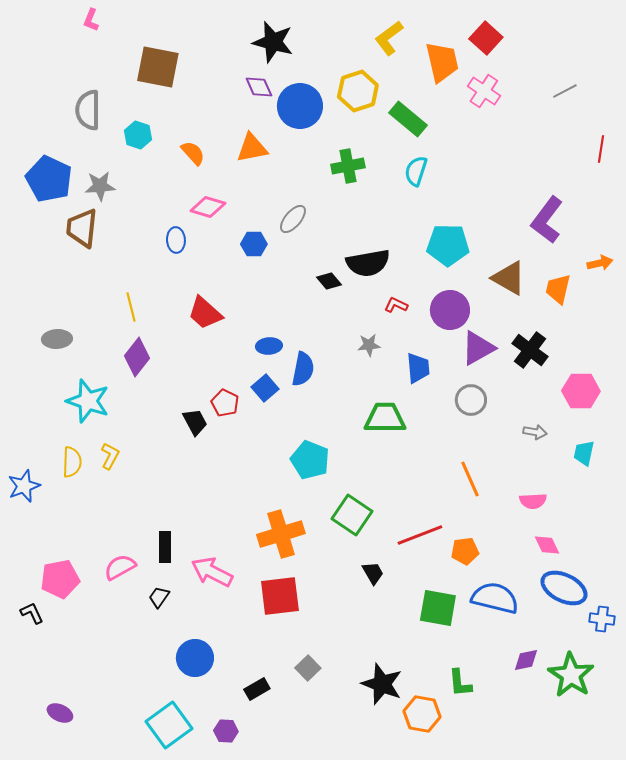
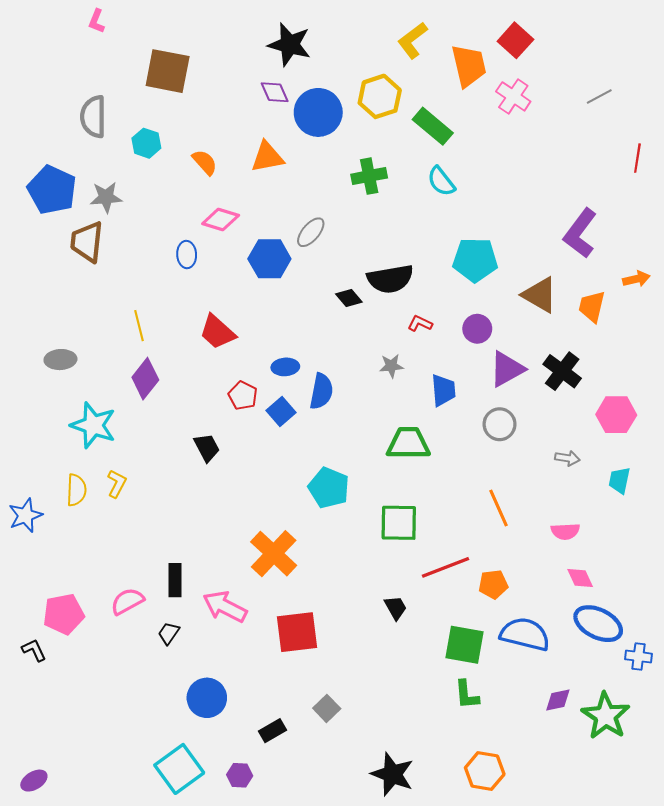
cyan semicircle: (416, 171) -> (441, 181), turned -56
blue hexagon: (254, 244) -> (269, 259), size x1.5
purple circle: (450, 310) -> (477, 329), size x0.7
red pentagon: (225, 403) -> (243, 396), moved
green square: (352, 515) -> (399, 523), moved, turned -33
orange cross: (281, 534) -> (274, 554), moved, turned -30
green L-shape: (460, 683) -> (467, 695), moved
black star: (382, 684) -> (392, 774), moved
purple ellipse: (60, 713) -> (34, 781), moved, turned -55
orange hexagon: (422, 714) -> (485, 771), moved

